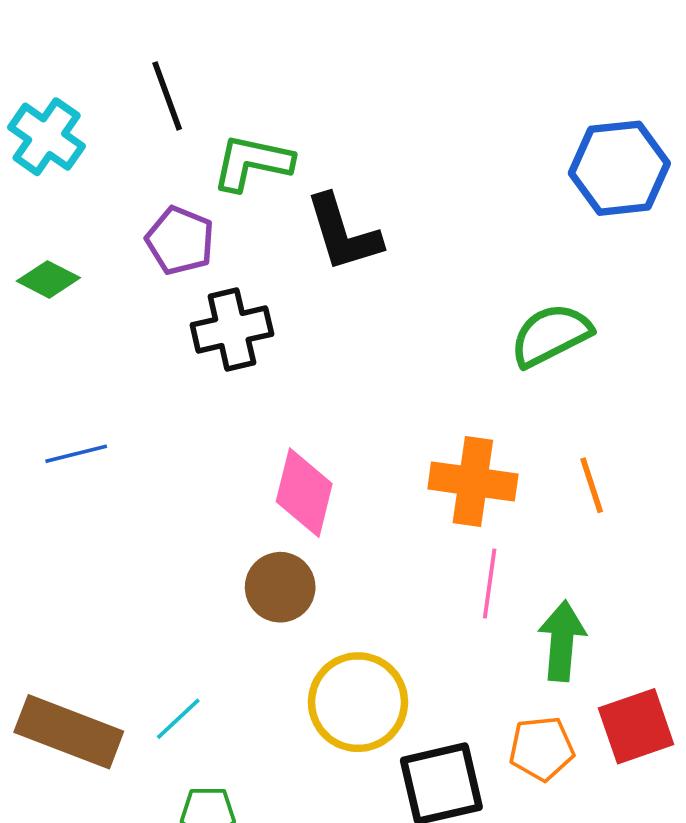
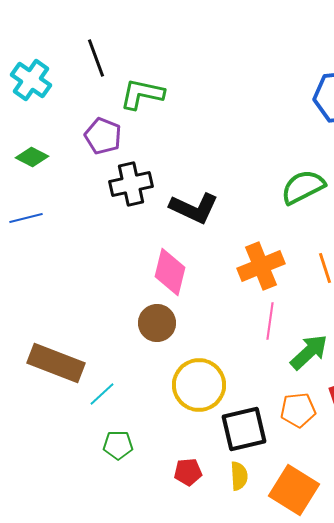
black L-shape: (343, 233) -> (194, 208), moved, turned -48
blue line: (76, 454) -> (26, 218), moved
orange cross: (473, 482) -> (261, 266), turned -30
green arrow: (562, 641) -> (309, 352), turned 42
brown rectangle: (69, 732) -> (56, 363), moved

